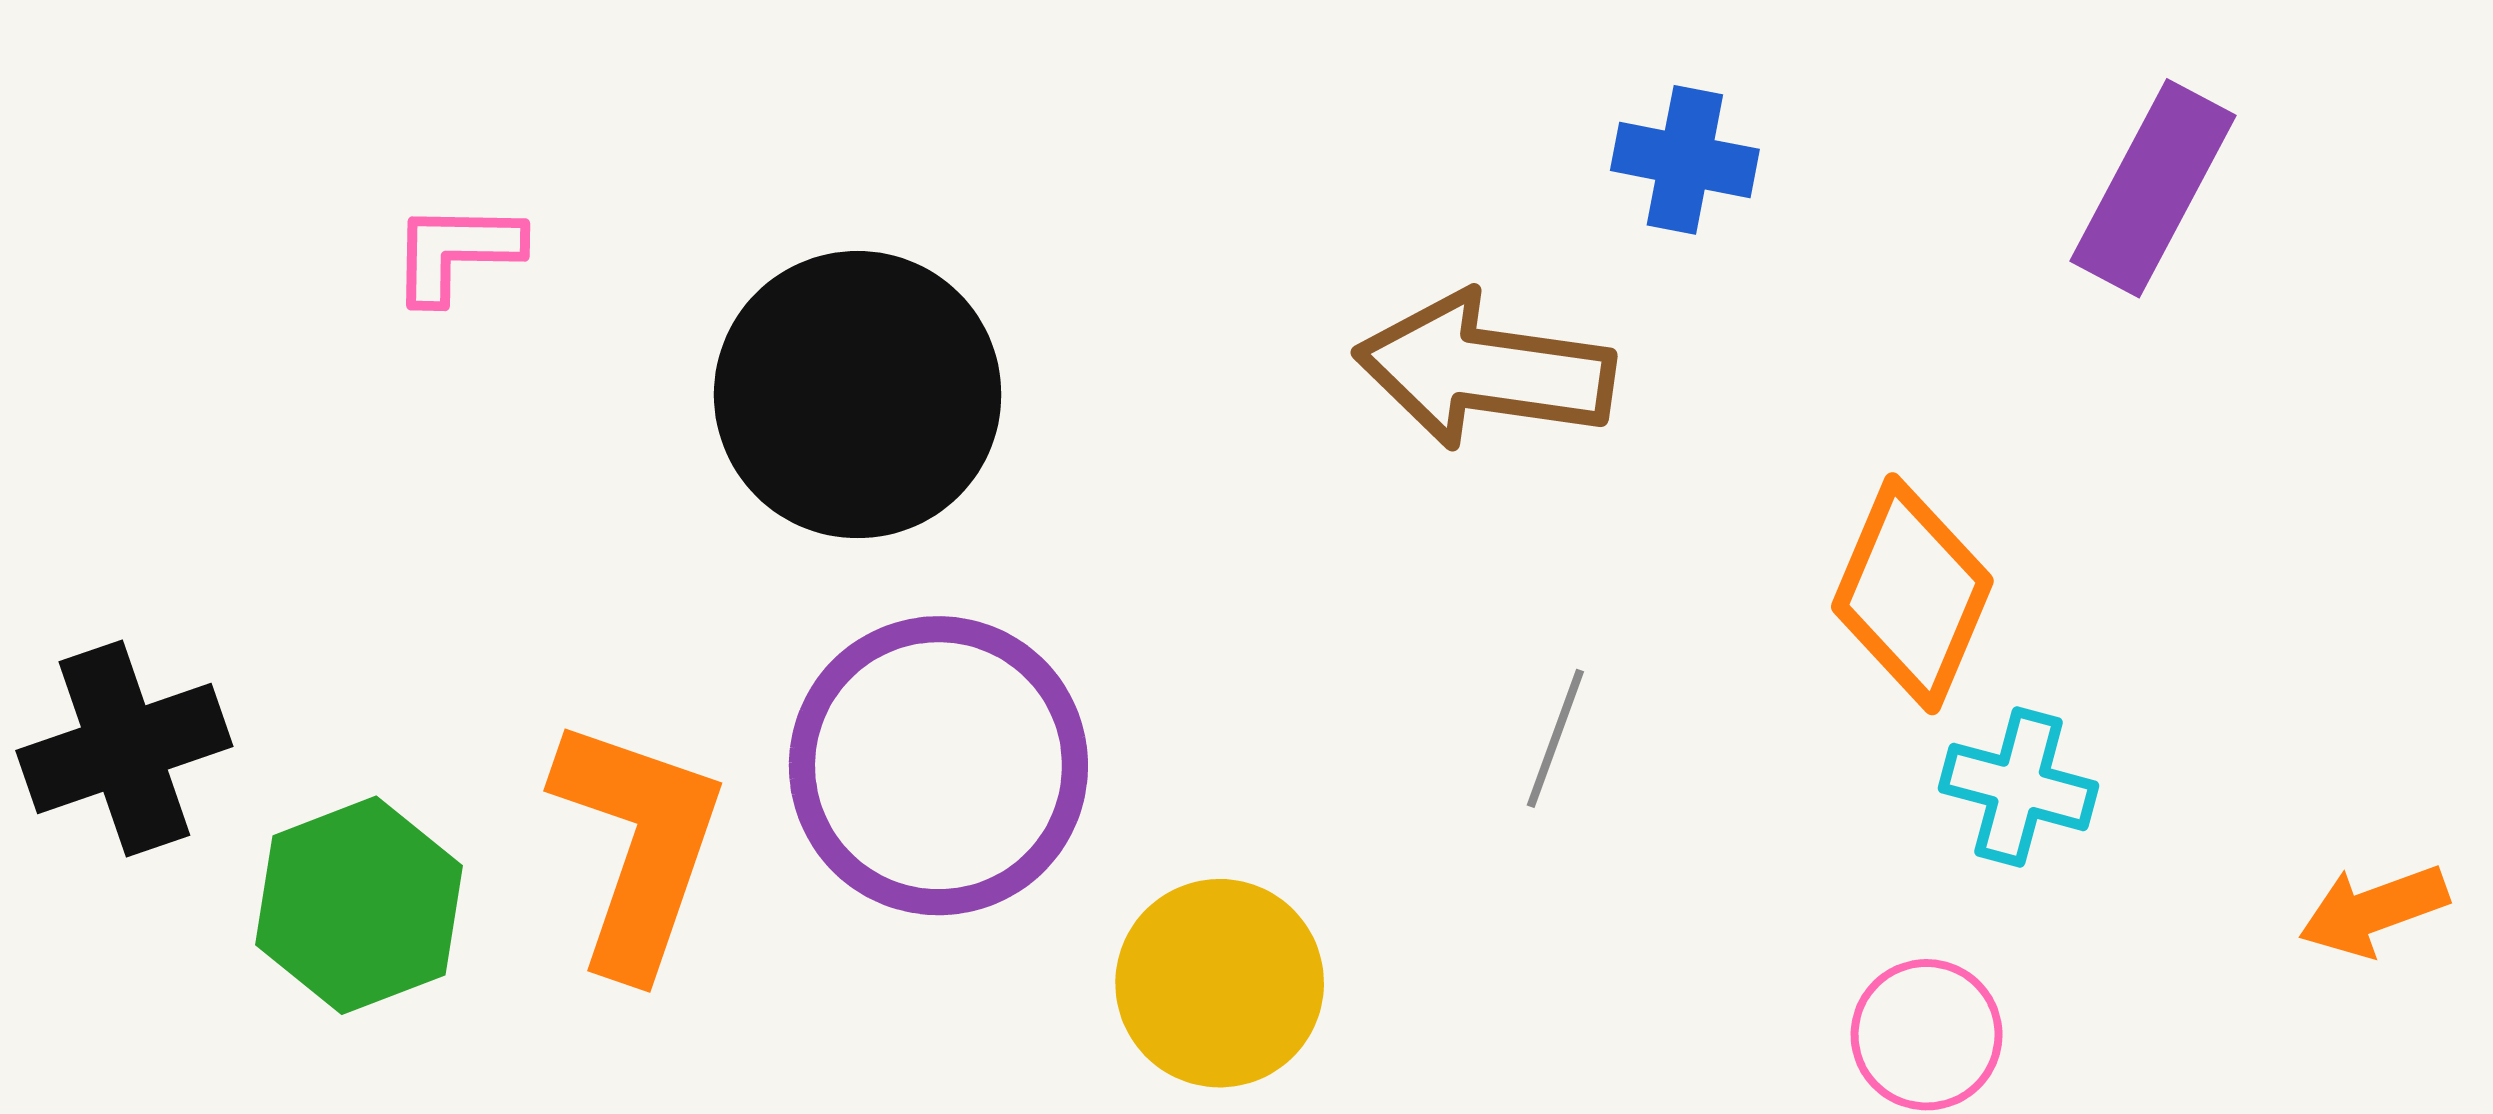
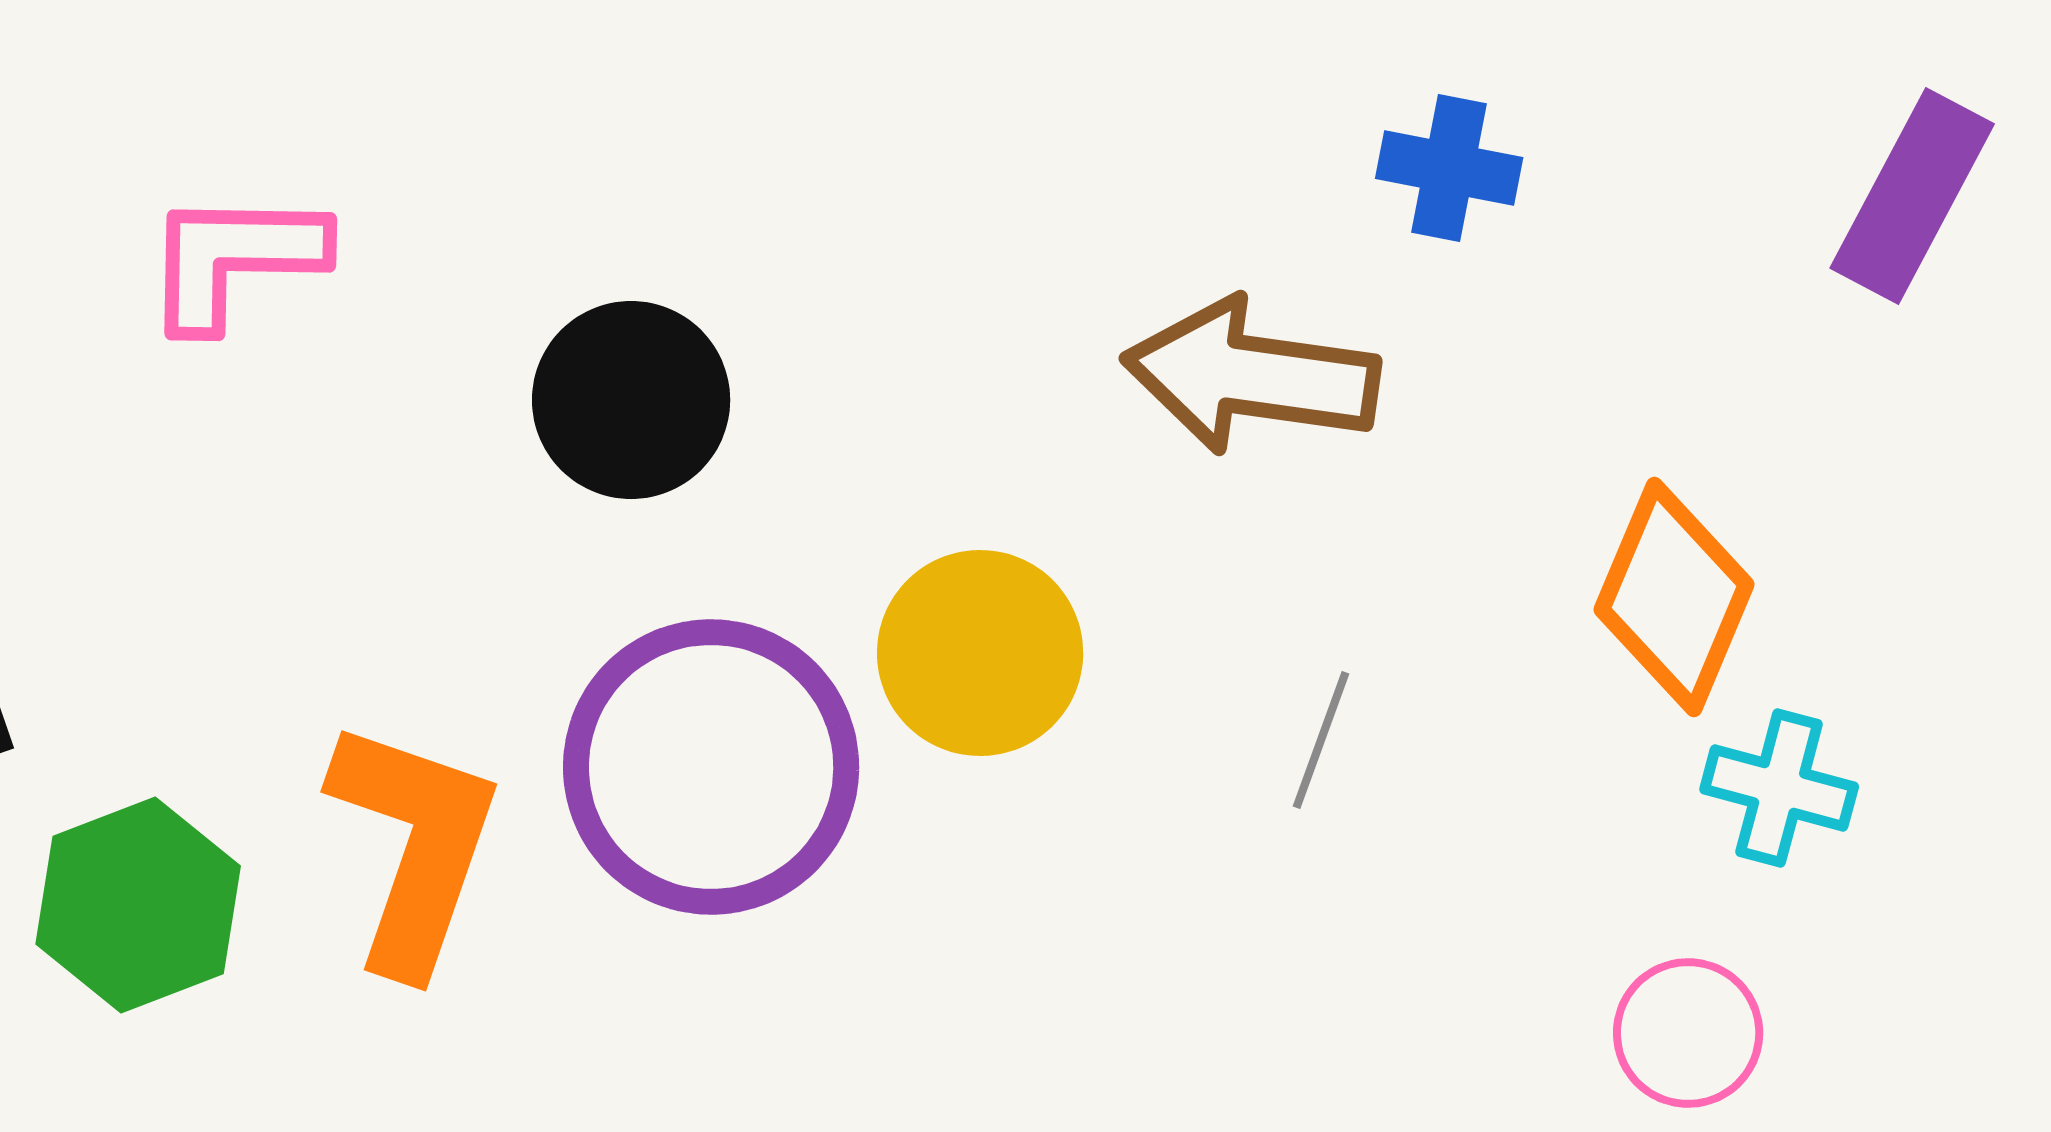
pink L-shape: (456, 252) -> (234, 259), size x1.4
black circle: (858, 395) -> (631, 400), size x0.7
yellow circle: (1220, 983) -> (980, 653), moved

